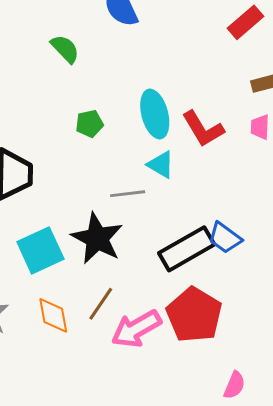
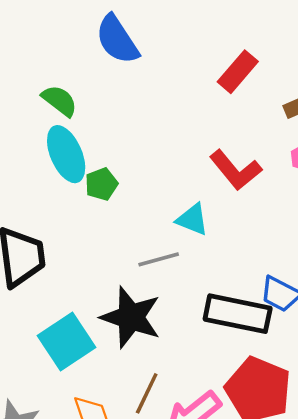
red rectangle: (246, 22) -> (238, 72), moved
cyan ellipse: (155, 114) -> (66, 154), moved
black rectangle: (187, 249) -> (238, 314), turned 50

